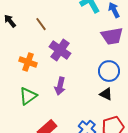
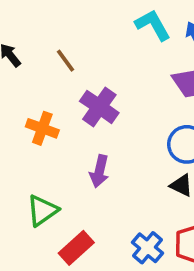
green triangle: (28, 96) -> (42, 210), moved

